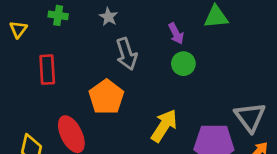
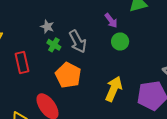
green cross: (58, 15) -> (54, 45), moved, turned 32
gray star: (108, 17) -> (47, 27), moved

